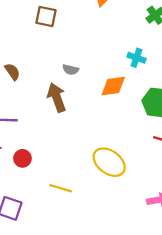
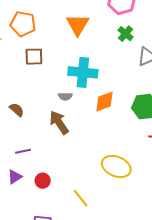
cyan cross: (136, 58) -> (83, 72), moved, size x1.8
yellow line: (61, 188) -> (81, 198), turned 48

